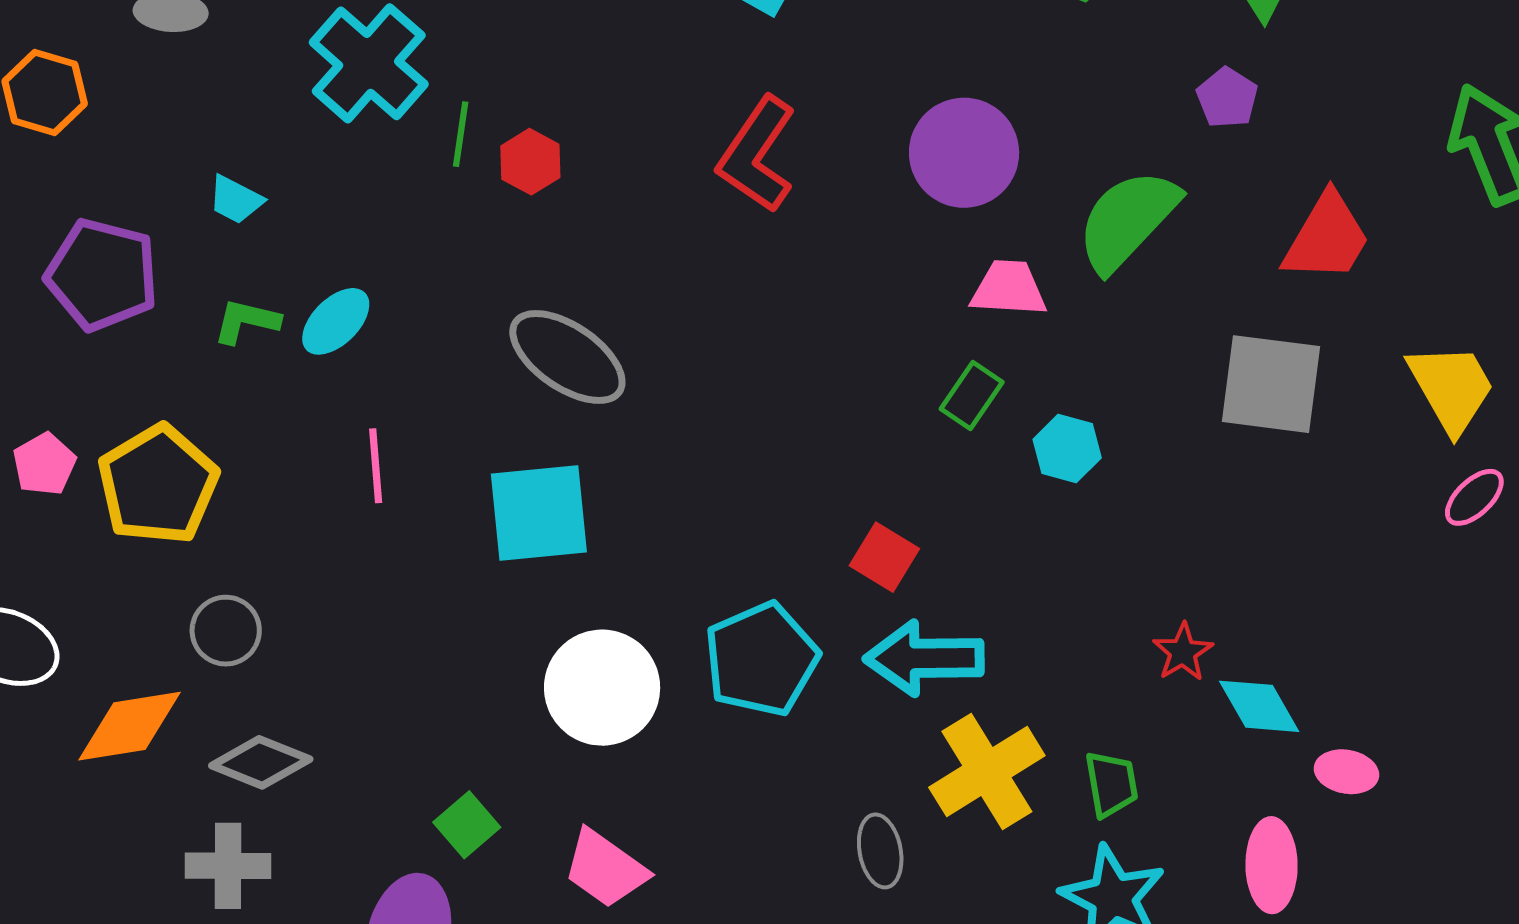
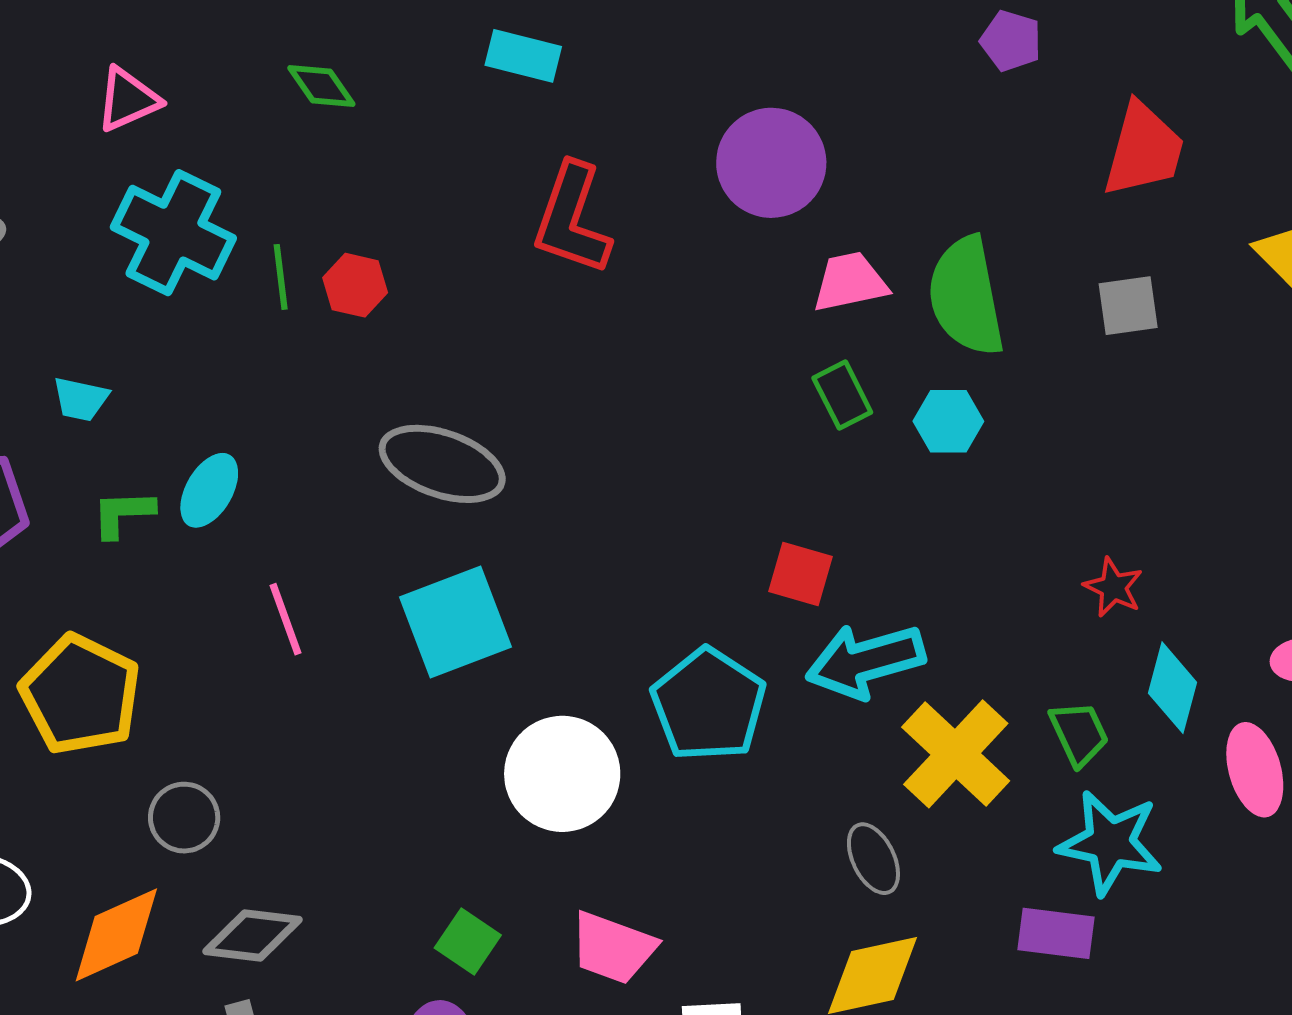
green semicircle: (1127, 220) -> (966, 296), moved, turned -39
gray square: (1271, 384) -> (1128, 306), size x0.6
green rectangle: (972, 395) -> (842, 395), turned -46
cyan diamond: (1259, 706) -> (1172, 688), moved, turned 60

